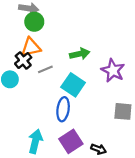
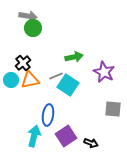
orange triangle: (31, 47) -> (30, 80), moved
gray line: (45, 69) -> (56, 76), moved
blue ellipse: (63, 109) -> (48, 115), moved

